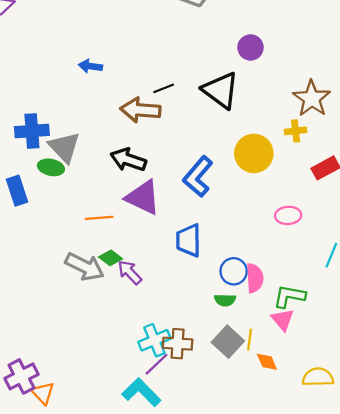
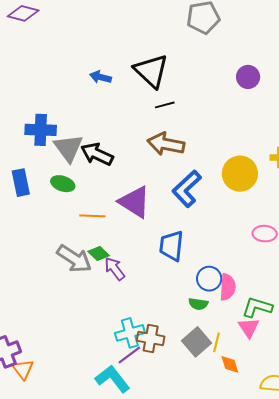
black triangle: (221, 90) -> (151, 71), moved
brown arrow: (140, 110) -> (166, 144), moved
black arrow: (128, 160) -> (97, 154), moved
green ellipse: (51, 167) -> (63, 184), moved

